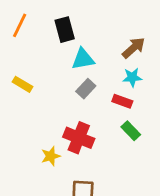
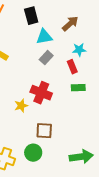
brown arrow: (134, 48) -> (70, 24), moved
red rectangle: (122, 101) -> (72, 67), turned 48
green rectangle: (131, 131) -> (78, 88), turned -48

